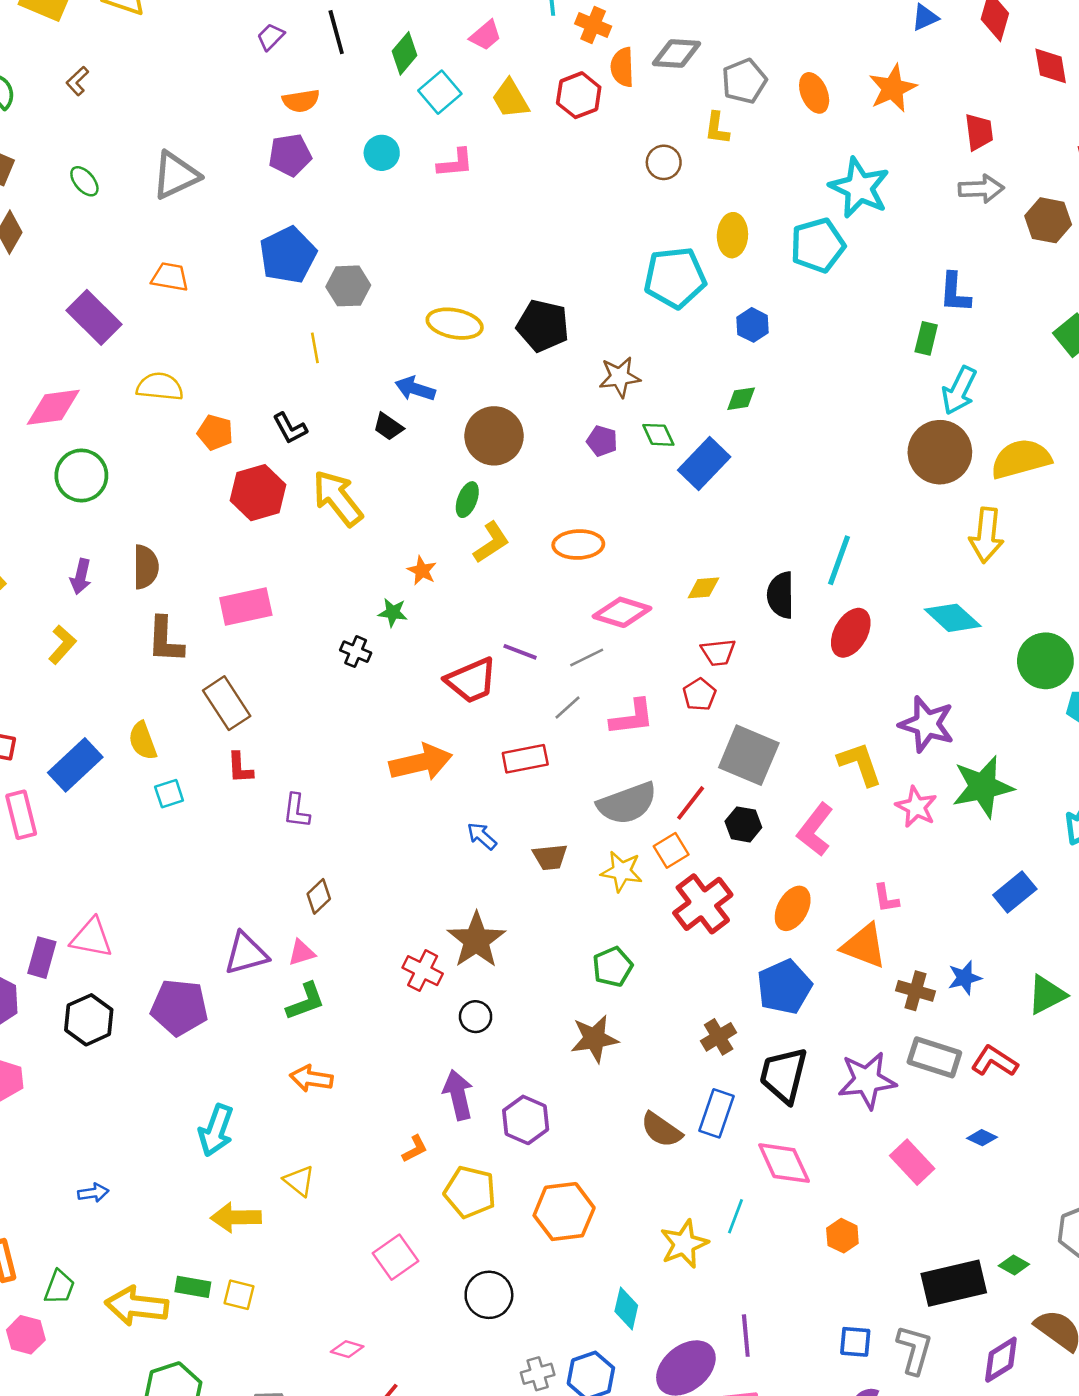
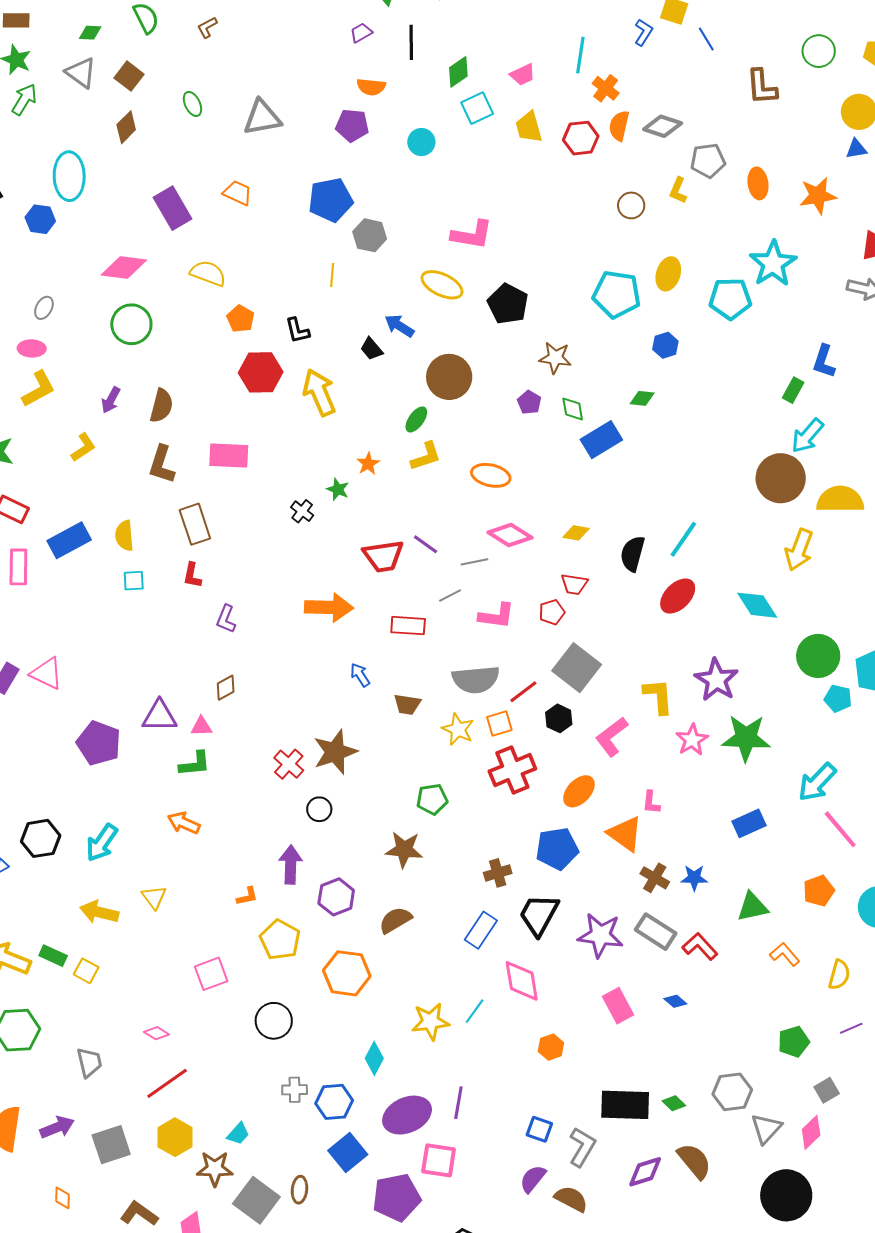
pink L-shape: (455, 163) -> (472, 235), moved, size x1.4
black hexagon: (89, 1020) -> (41, 838), moved
brown semicircle: (661, 1130) -> (395, 920), moved, turned 100

